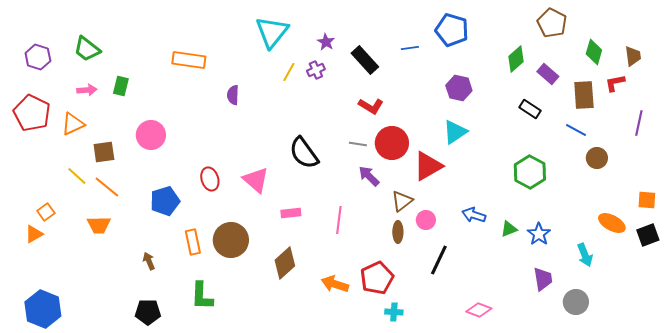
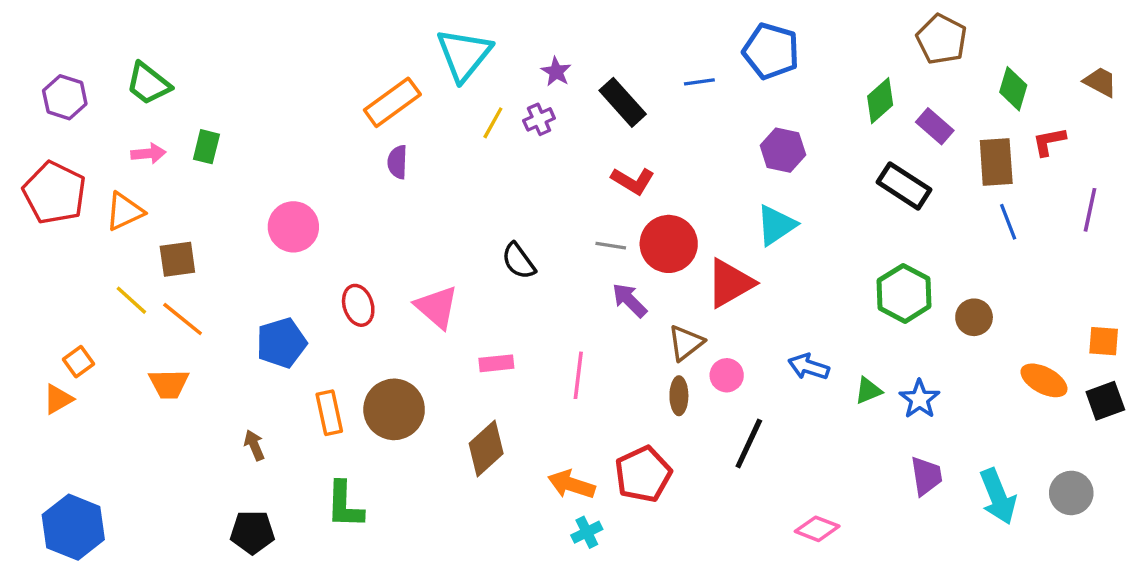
brown trapezoid: (633, 56) -> (1100, 82), moved, turned -55
orange rectangle: (189, 60) -> (392, 102), moved, turned -44
black rectangle: (530, 109) -> (904, 186), size x1.4
blue line: (576, 130) -> (1008, 222), moved, turned 40
pink circle: (151, 135) -> (293, 227), moved
black semicircle: (304, 153) -> (519, 261), size x0.7
brown circle: (597, 158) -> (974, 317), moved
cyan arrow: (585, 255) -> (998, 496), moved, size x1.4
gray circle: (576, 302) -> (1071, 493), moved
cyan cross: (394, 312) -> (587, 532), moved, turned -30

